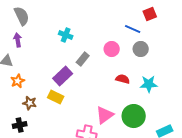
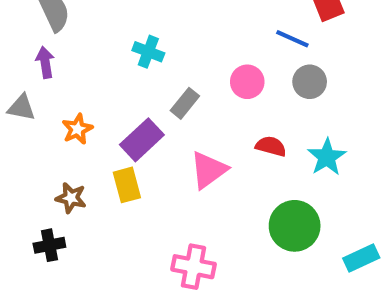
orange star: (18, 81) -> (77, 129), moved
cyan star: (149, 84) -> (327, 157), turned -30
yellow rectangle: (56, 97) -> (127, 185), turned 49
pink triangle: (105, 115) -> (209, 170), moved

